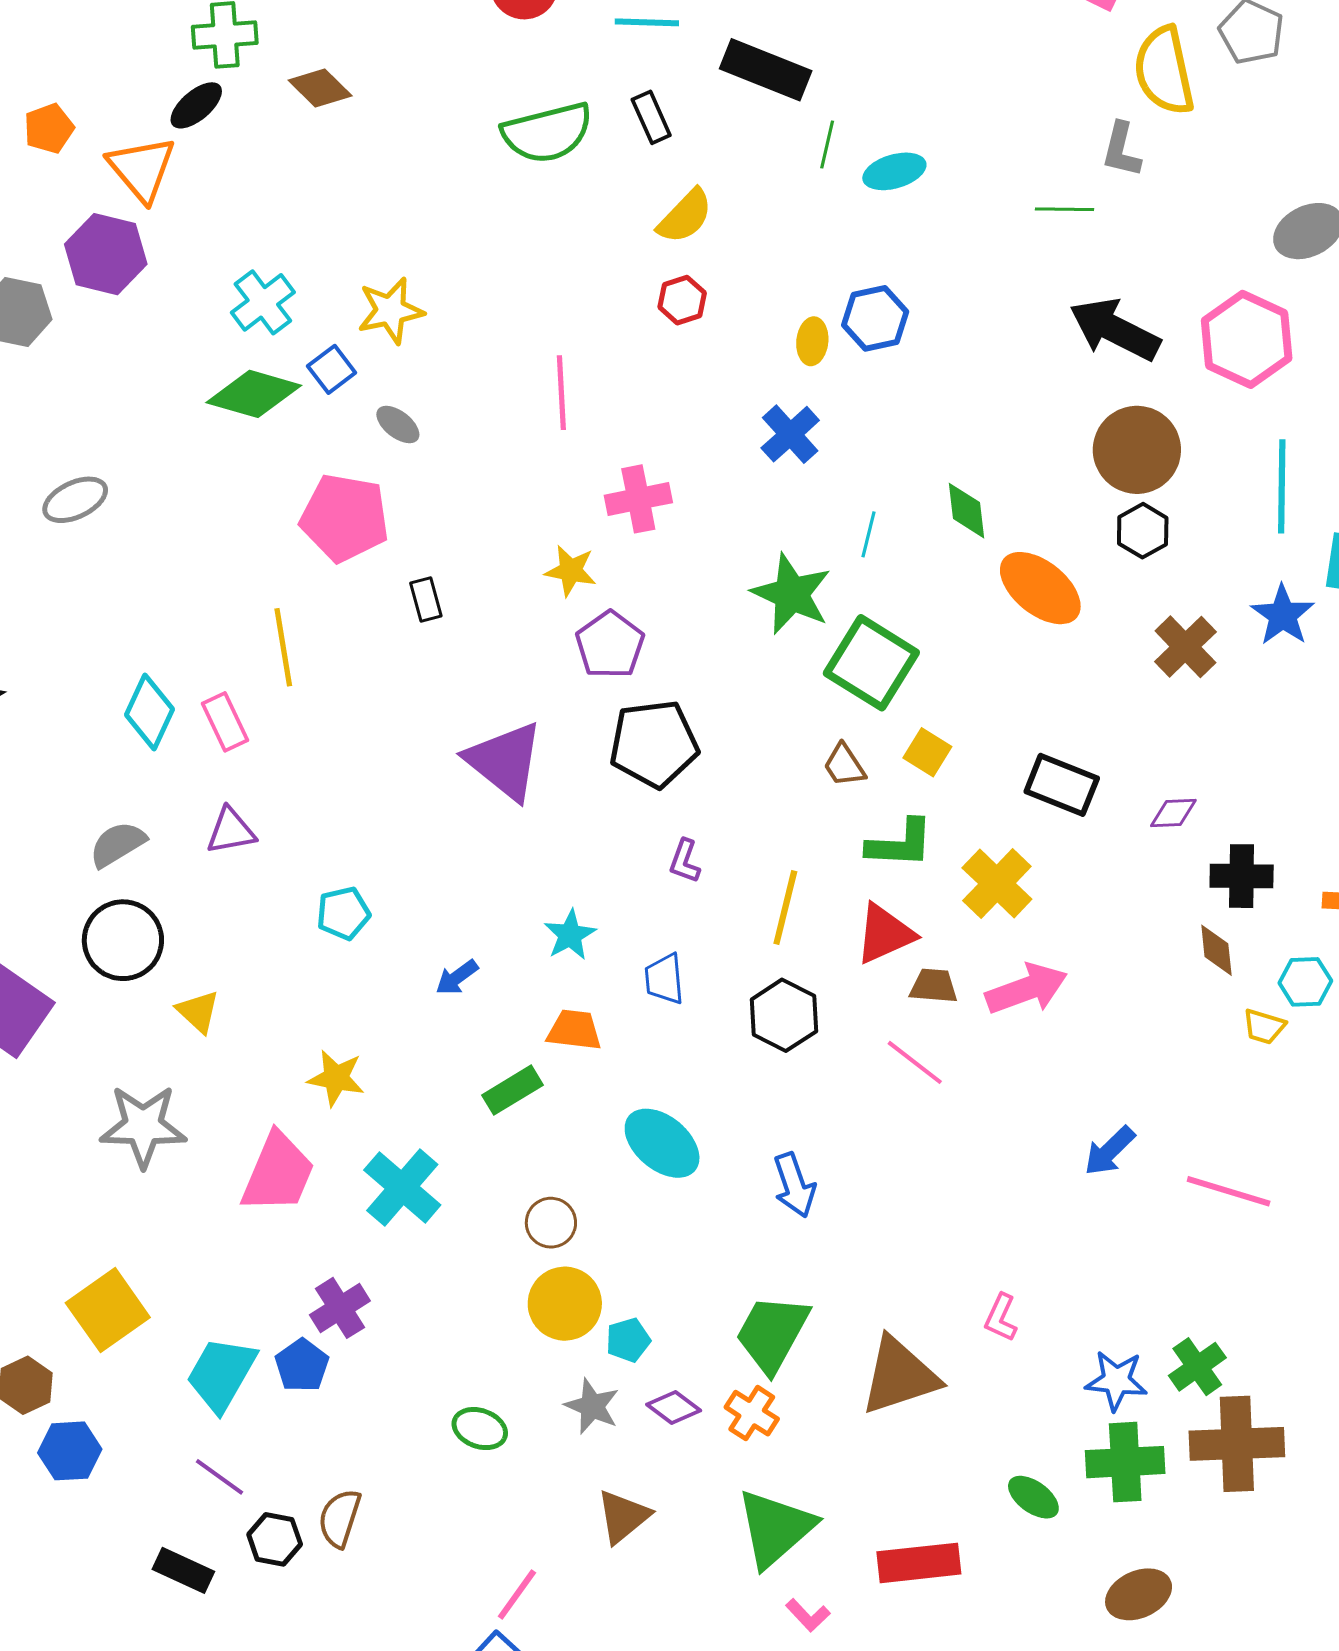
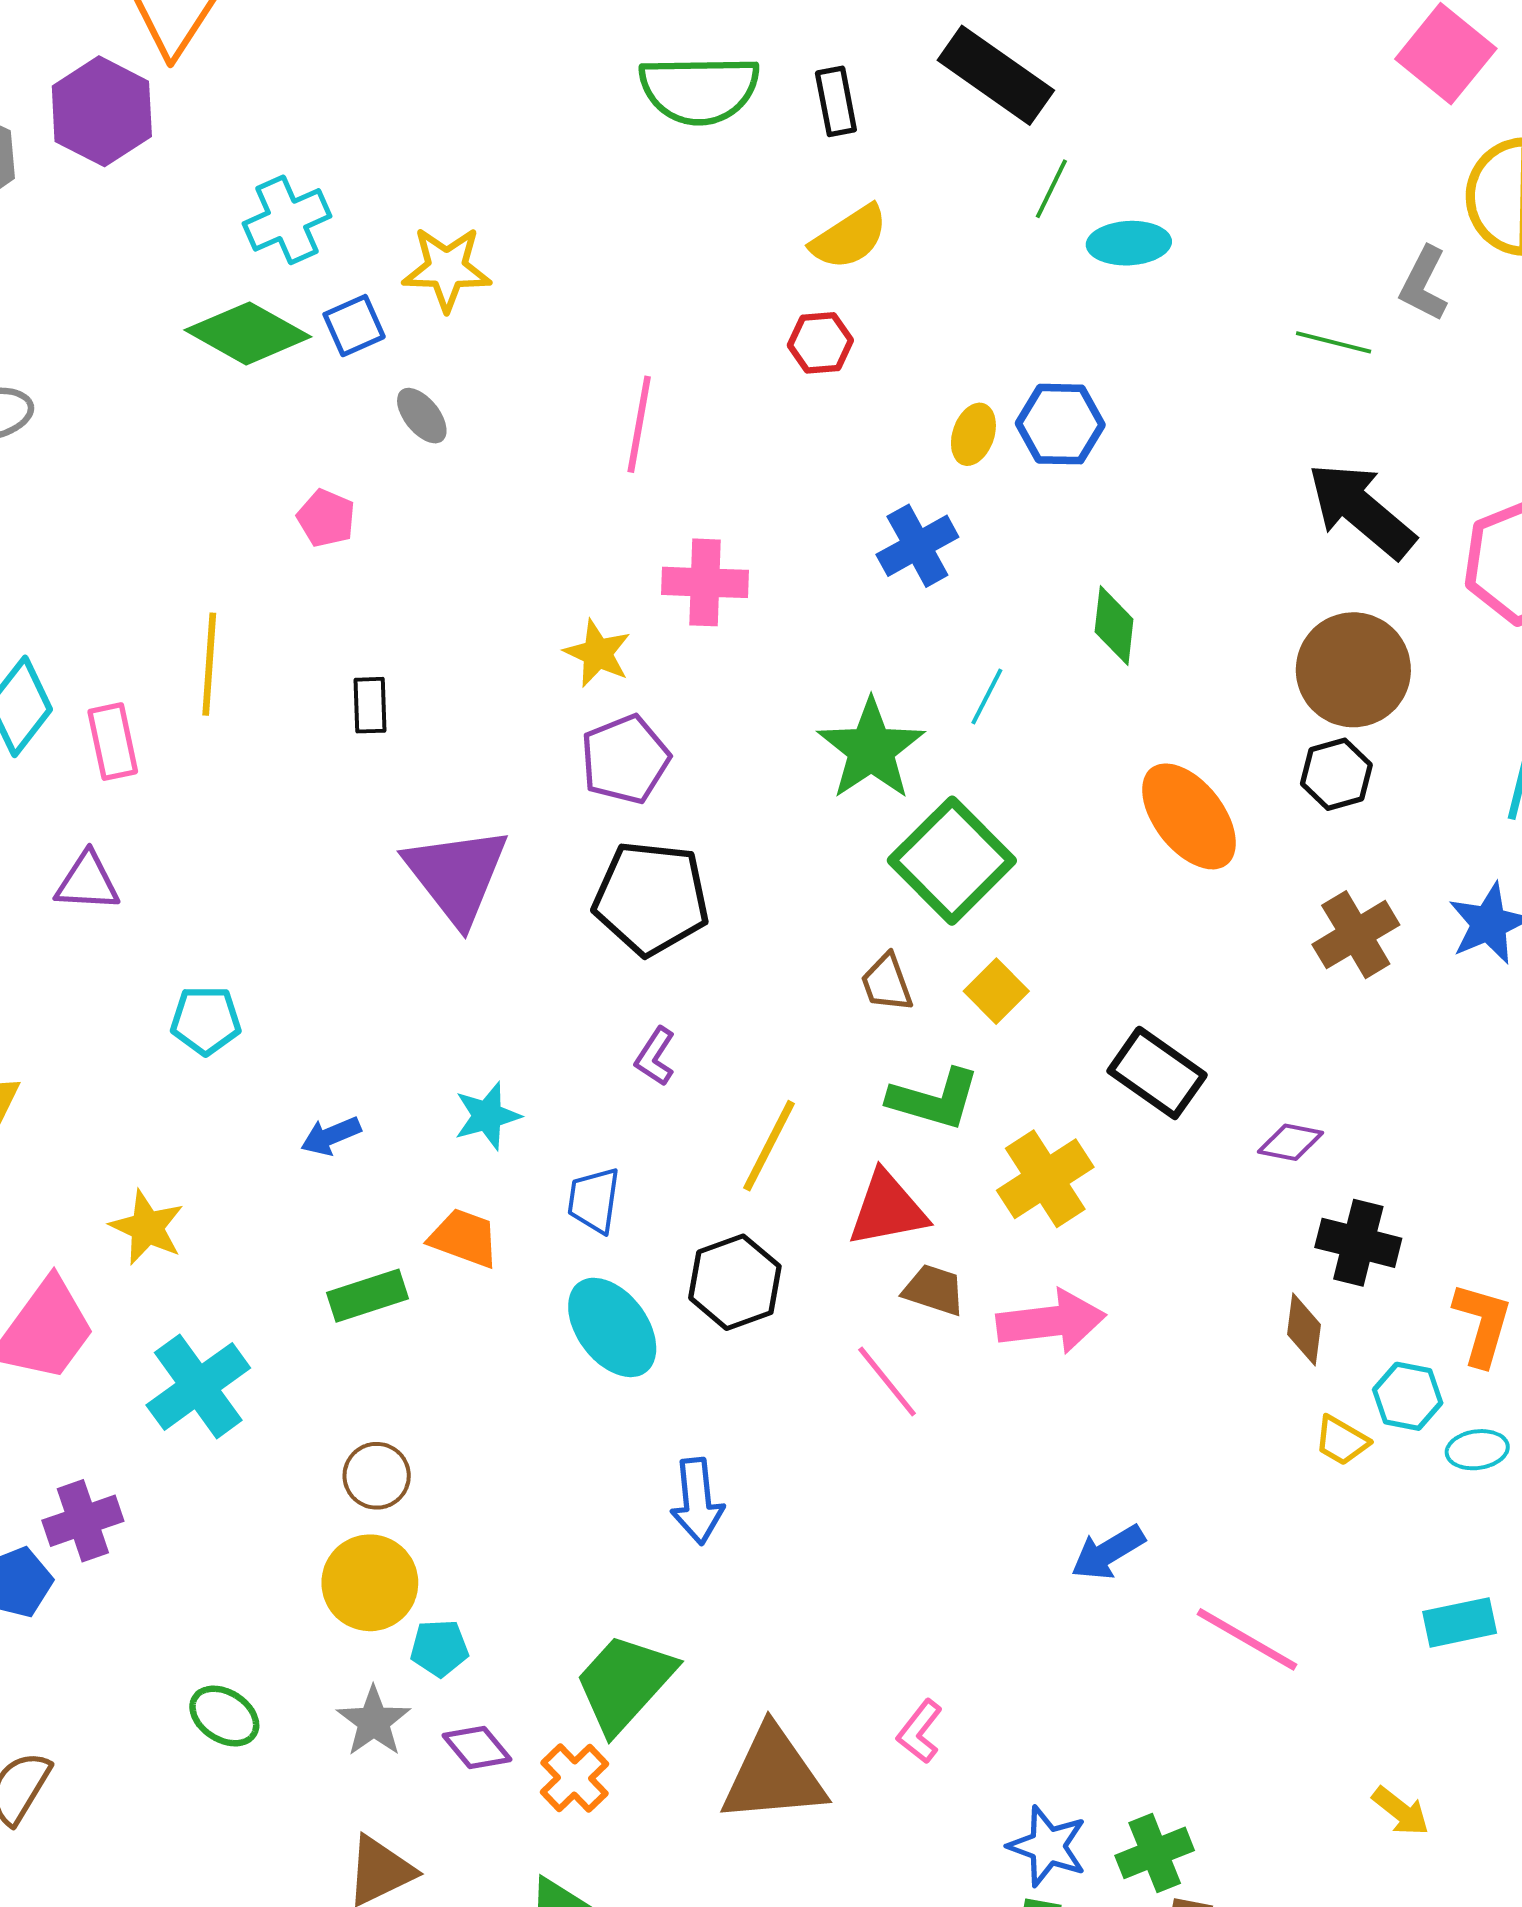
green diamond: (966, 511) -> (1114, 626), moved
pink pentagon: (345, 518) -> (326, 518), size x0.5
black rectangle: (426, 600) -> (370, 705), moved
cyan ellipse: (662, 1143) -> (612, 1327), moved

